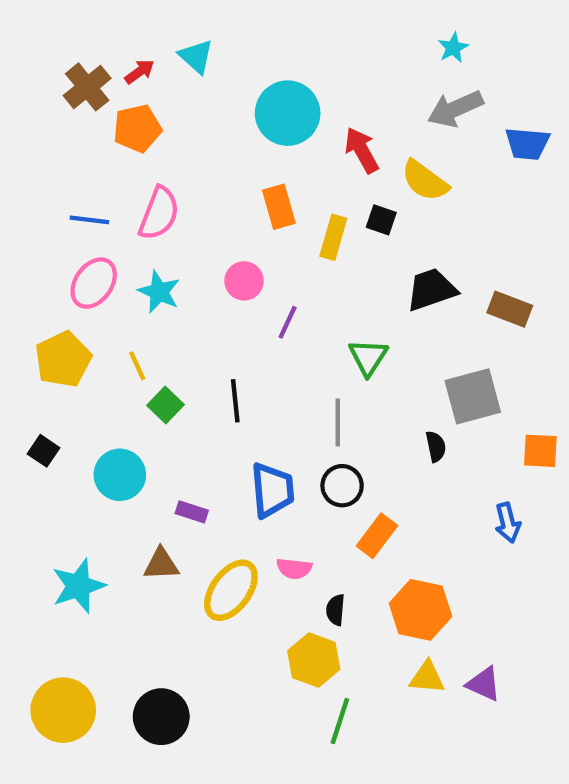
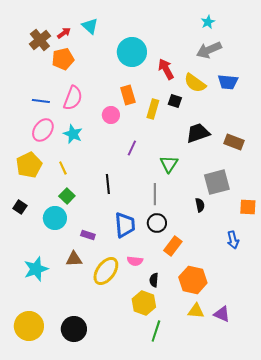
blue trapezoid: (527, 144) -> (228, 82), moved
pink circle: (244, 281) -> (111, 115), moved
green square: (166, 405) -> (67, 196), moved

